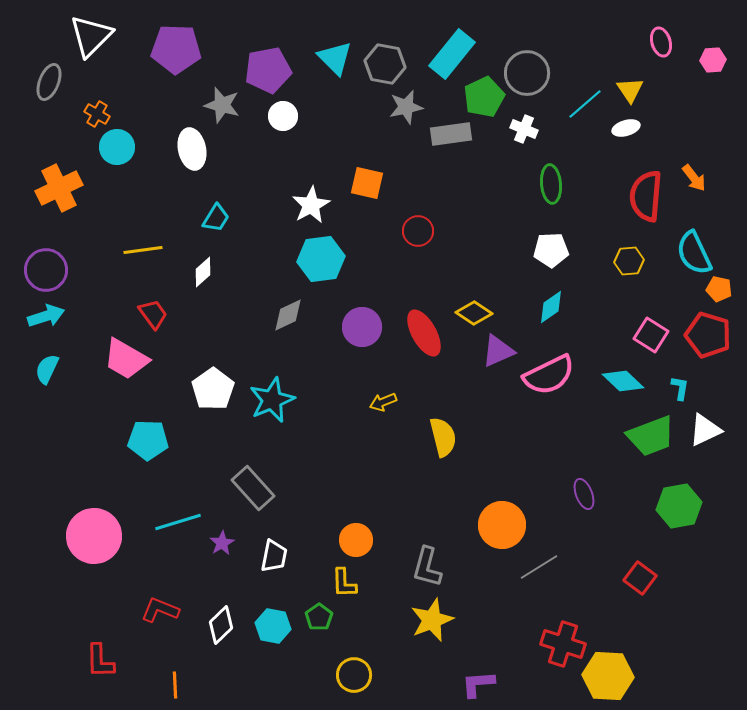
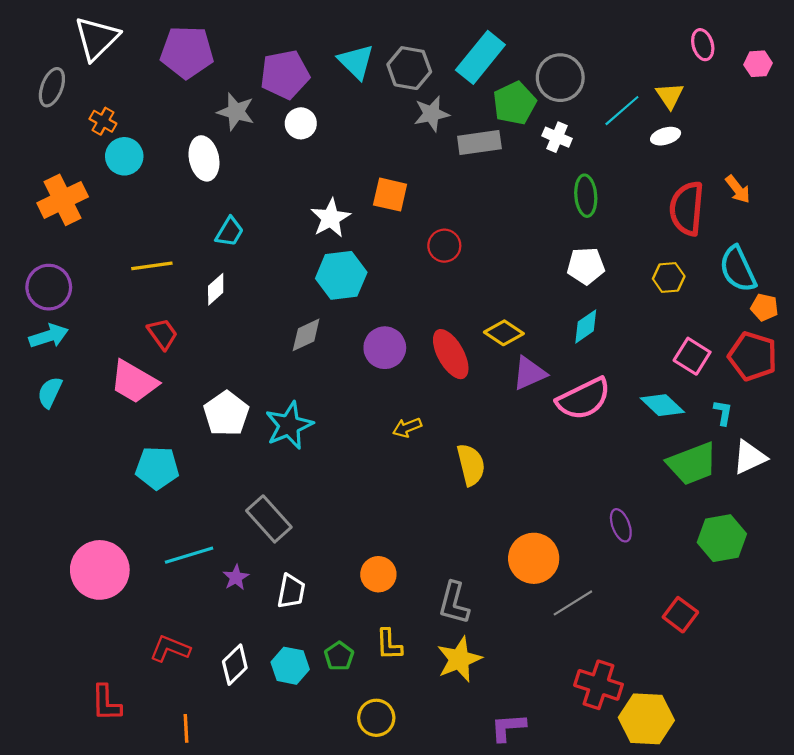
yellow L-shape: (344, 583) -> (389, 644), moved

